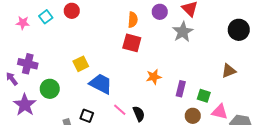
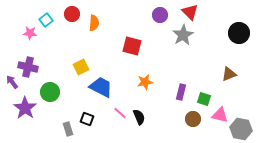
orange semicircle: (133, 20) -> (94, 23), moved
pink star: (23, 23) -> (30, 33), moved
orange star: (154, 77) -> (145, 82), moved

